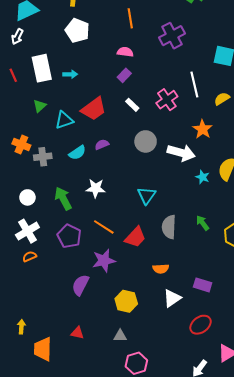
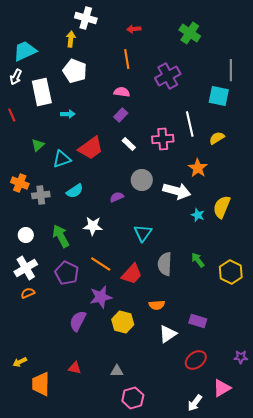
white rectangle: (42, 68) -> (42, 92), moved
pink cross: (167, 100) -> (163, 139), turned 30
purple semicircle: (102, 145) -> (117, 197), moved
yellow hexagon: (126, 301) -> (123, 322), moved
yellow arrow: (21, 327) -> (20, 362), turned -120

